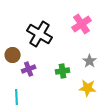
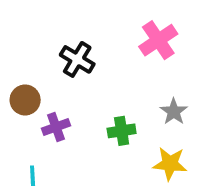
black cross: (40, 34) -> (77, 59), size x0.7

